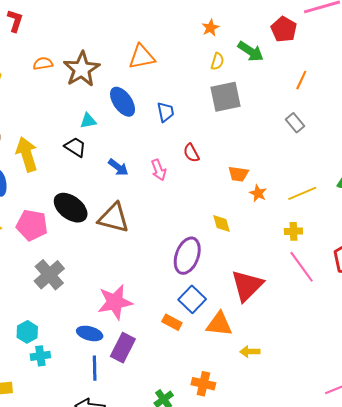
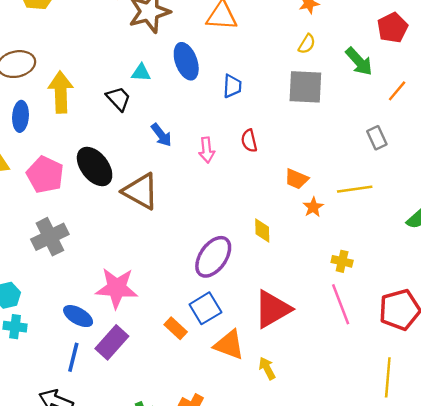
green arrow: (251, 51) -> (359, 61), moved
yellow line: (302, 193) -> (355, 189), moved
yellow arrow: (250, 352) -> (267, 368), moved, turned 48

